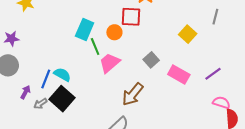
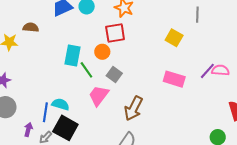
gray square: (151, 60) -> (114, 74), moved
pink trapezoid: (110, 63) -> (99, 96), moved
pink semicircle: (221, 103) -> (220, 70), moved

